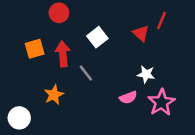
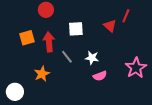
white square: (97, 37) -> (76, 29), turned 35
white star: (146, 74) -> (92, 58), moved
pink star: (161, 103) -> (136, 68), moved

